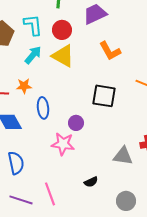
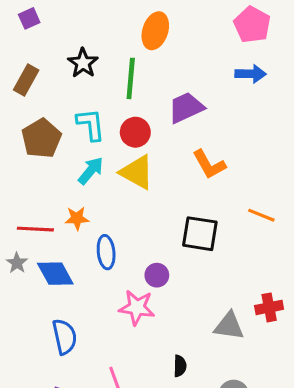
black semicircle: (91, 182) -> (180, 366), turned -64

